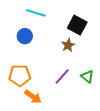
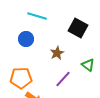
brown star: (68, 45) -> (57, 53), moved
green triangle: (87, 76) -> (88, 65), moved

